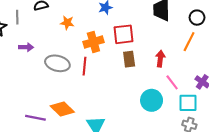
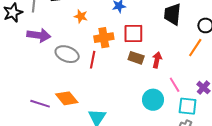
purple arrow: (26, 47) -> (39, 35), size x1.6
brown rectangle: (129, 59) -> (136, 58), turned -70
red arrow: (160, 59) -> (157, 60), moved

